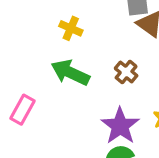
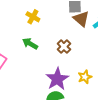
green arrow: (70, 73) -> (30, 44), size x0.7

